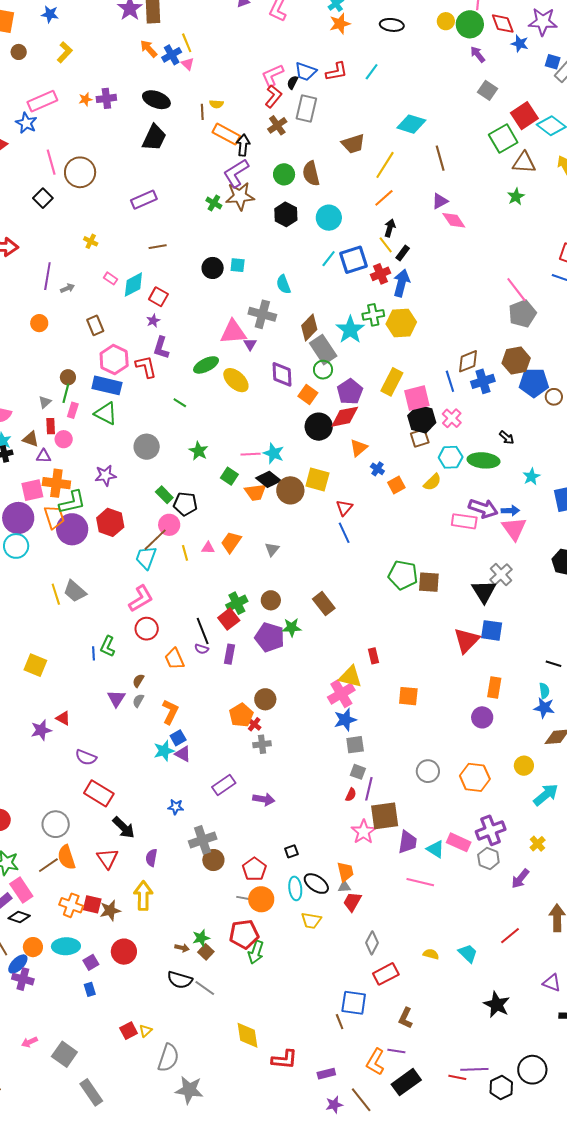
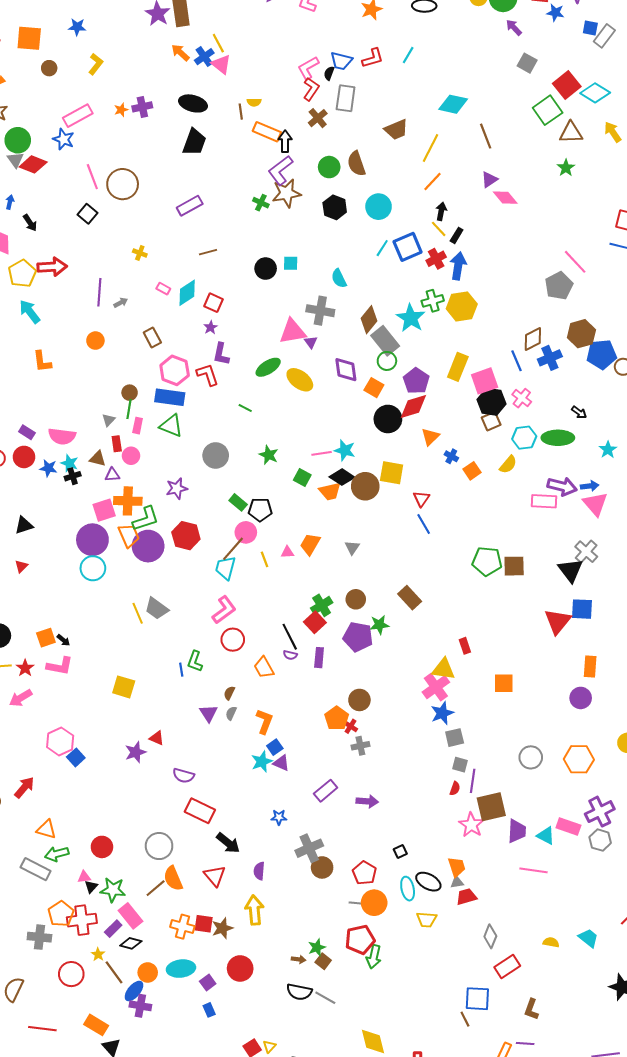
pink triangle: (188, 64) -> (221, 64), size x1.5
gray pentagon: (522, 314) -> (559, 286), moved
red trapezoid: (352, 902) -> (466, 897), turned 50

